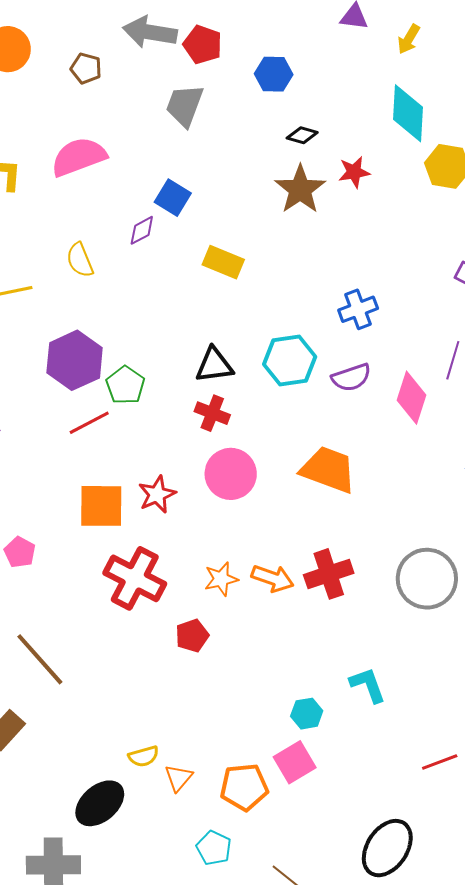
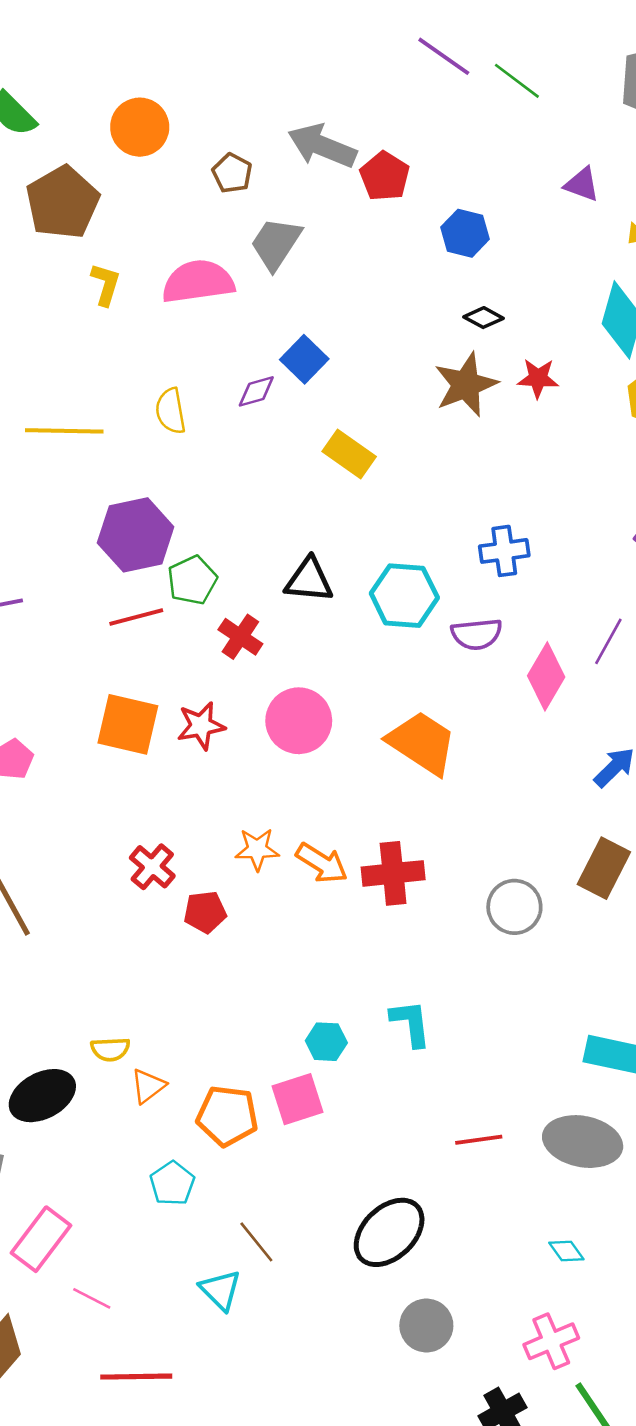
gray trapezoid: (185, 105) -> (276, 244), moved
red cross: (212, 413) -> (240, 637), moved
red cross: (135, 578) -> (152, 867), moved, size x0.6
gray circle: (427, 579) -> (514, 907), size x0.7

